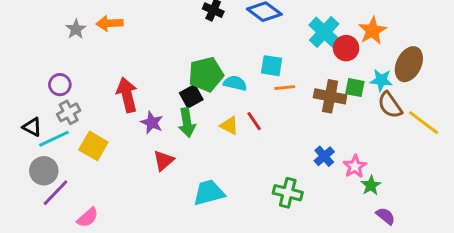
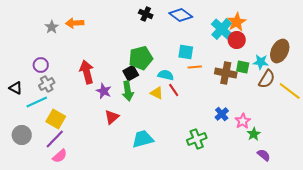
orange star: (372, 31) -> (237, 22), moved
cyan semicircle: (235, 83) -> (166, 75), moved
brown semicircle: (390, 105) -> (267, 79), turned -114
black triangle: (32, 127) -> (16, 88), moved
yellow square: (93, 146) -> (56, 119), moved
gray circle: (44, 171) -> (22, 135), moved
purple line: (55, 193) -> (55, 139), moved
green cross: (288, 193) -> (197, 139), turned -36

